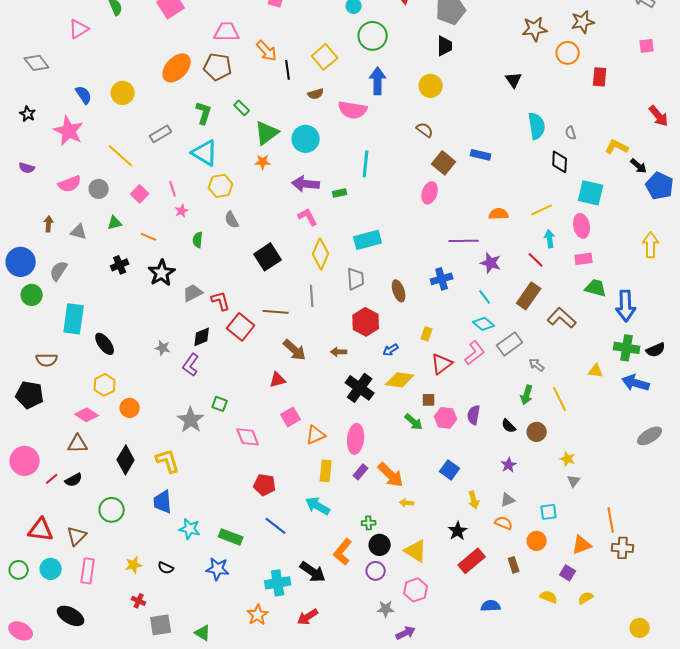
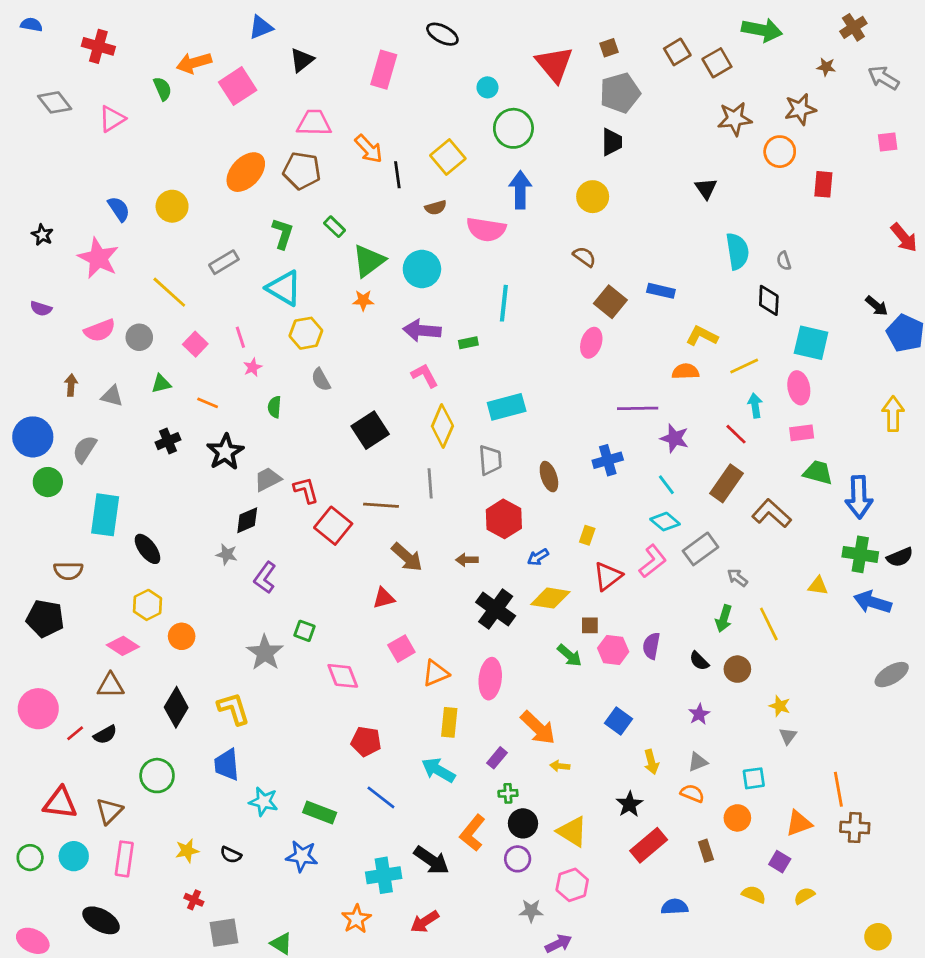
gray diamond: (37, 63) -> (55, 102), moved
yellow L-shape: (617, 147) -> (702, 336), moved
black diamond: (202, 337) -> (247, 520), moved
purple rectangle: (361, 472) -> (497, 758), moved

